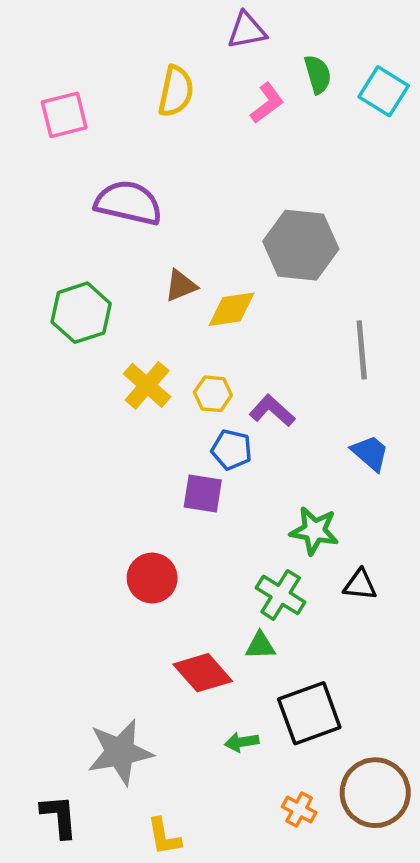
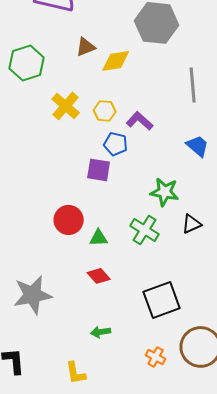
black triangle: (360, 585) -> (192, 224), turned -30
green triangle: (260, 646) -> (99, 238), moved
red diamond: (203, 673) -> (99, 276), size x0.7
green arrow: (242, 742) -> (101, 332), moved
gray star: (120, 752) -> (33, 295), moved

